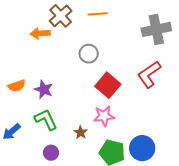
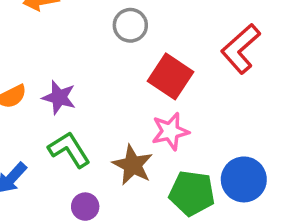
brown star: (81, 132) -> (133, 165), size x1.6

